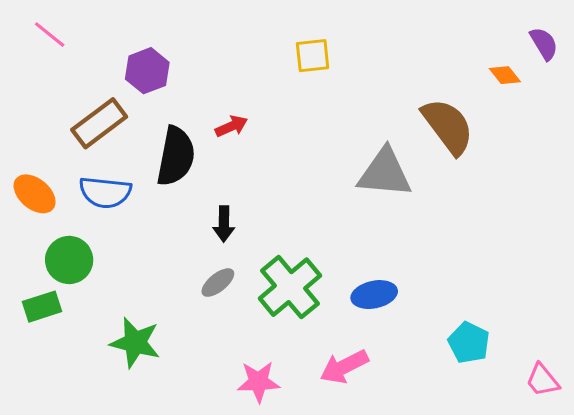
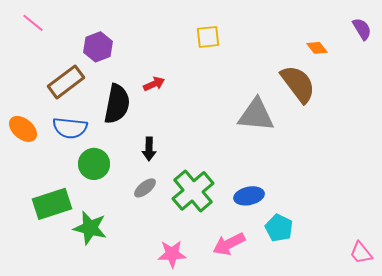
orange diamond: (505, 75) -> (317, 48), moved
green circle: (69, 260) -> (94, 164), moved
green rectangle: (42, 307) -> (52, 204), moved, size x1.5
cyan pentagon: (469, 343) -> (279, 228), moved

